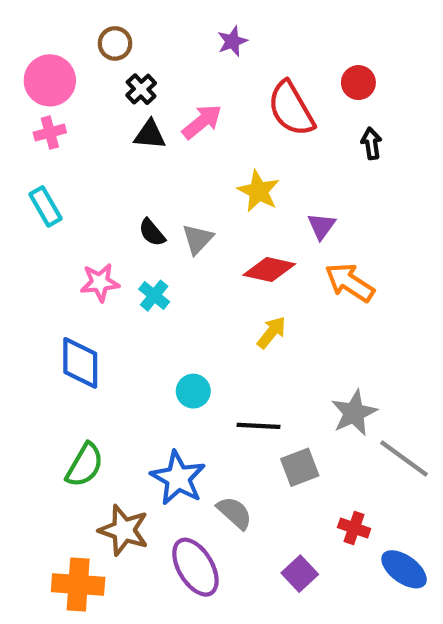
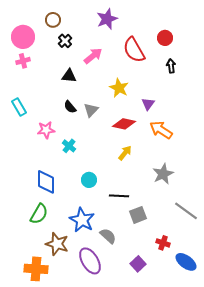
purple star: (232, 41) -> (107, 19), size x1.5
black triangle: (150, 135) -> (69, 76), moved
cyan rectangle: (45, 206) -> (19, 107), moved
cyan cross: (154, 296) -> (69, 146), moved
blue diamond: (80, 363) -> (46, 182), moved
gray star: (354, 413) -> (163, 174), moved

